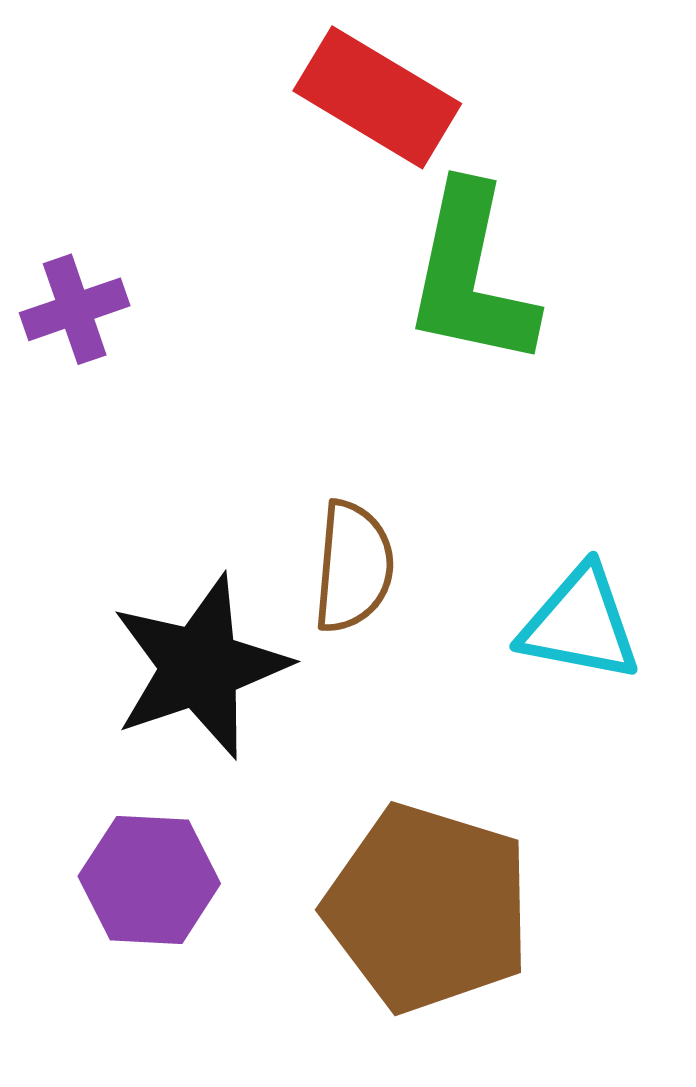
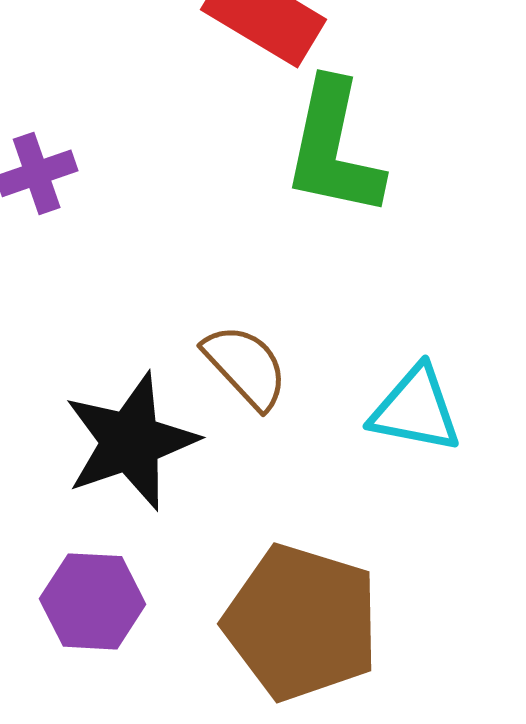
brown semicircle: (353, 567) -> (246, 366), turned -48

